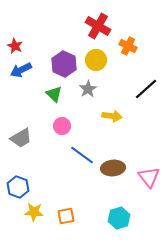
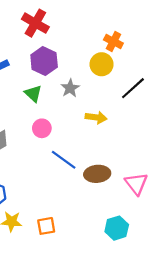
red cross: (98, 26) -> (35, 23), moved
yellow circle: (96, 60) -> (102, 64), moved
cyan hexagon: (119, 218) -> (117, 228), moved

